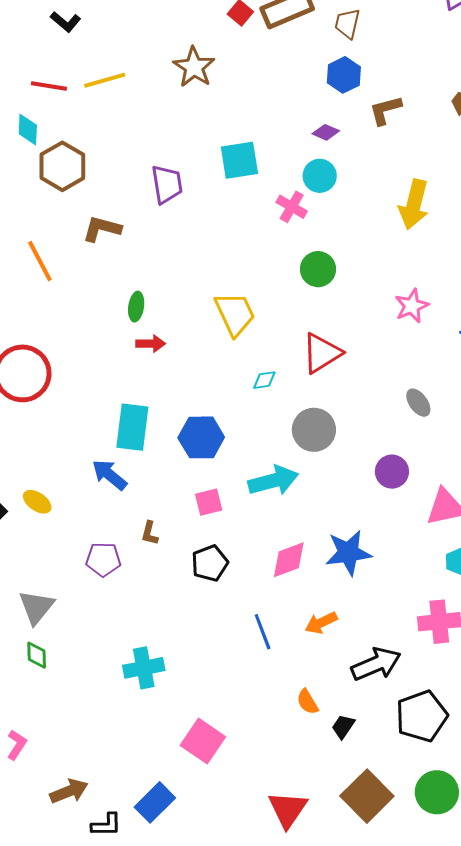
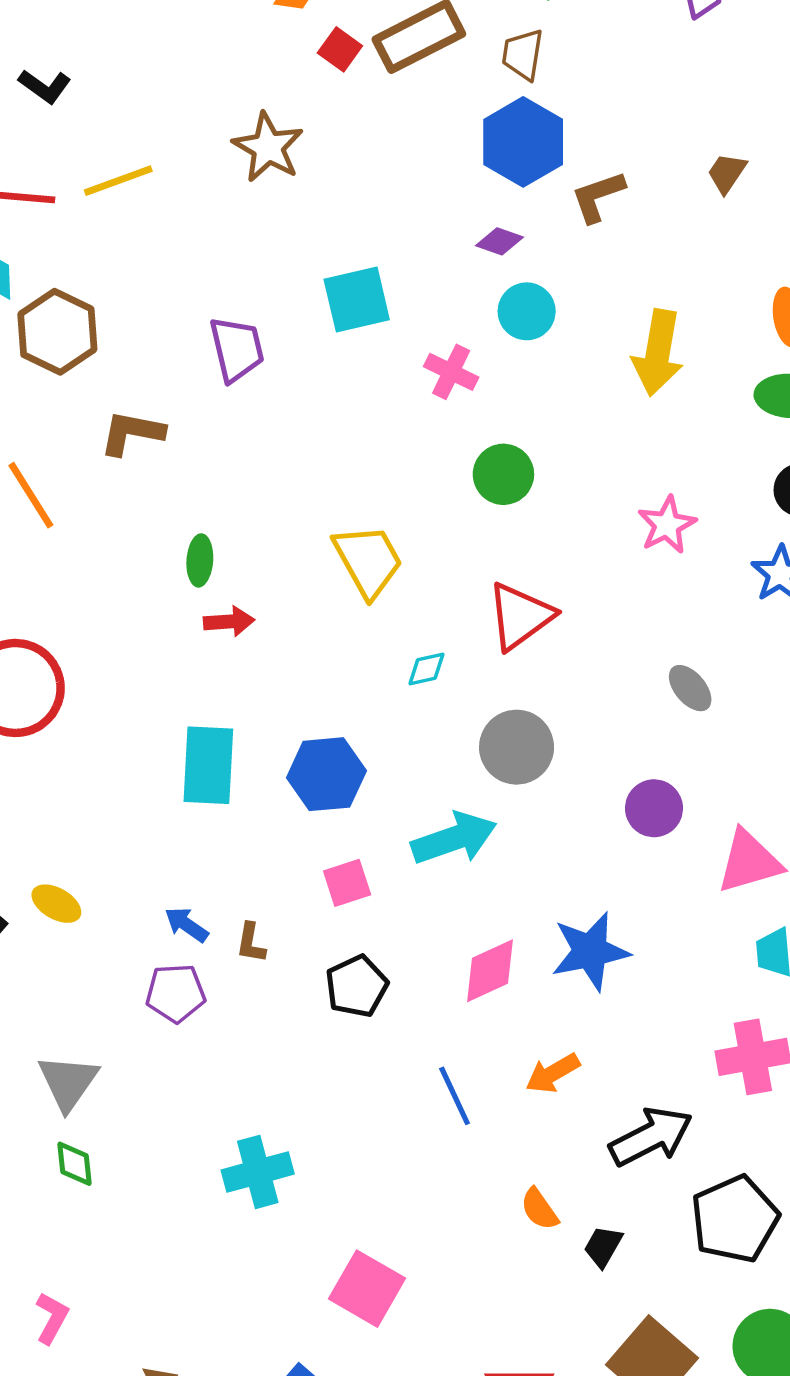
blue hexagon: (344, 75) -> (523, 142), size x1.4
cyan circle: (320, 176) -> (527, 311), moved
blue arrow: (110, 475) -> (186, 925), moved, size x0.7

